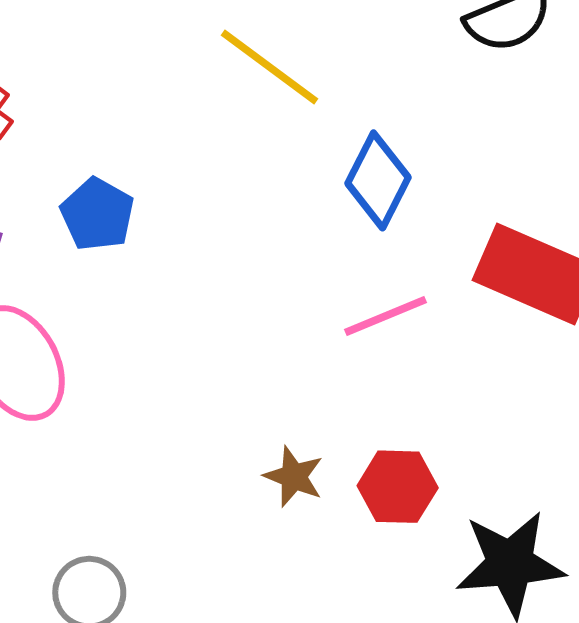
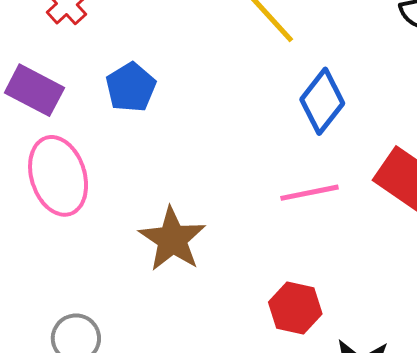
brown star: (294, 477) -> (172, 239), moved, size x1.6

